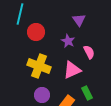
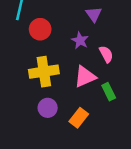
yellow cross: (39, 66) -> (44, 72), turned -30
green rectangle: (87, 93) -> (109, 92), moved

